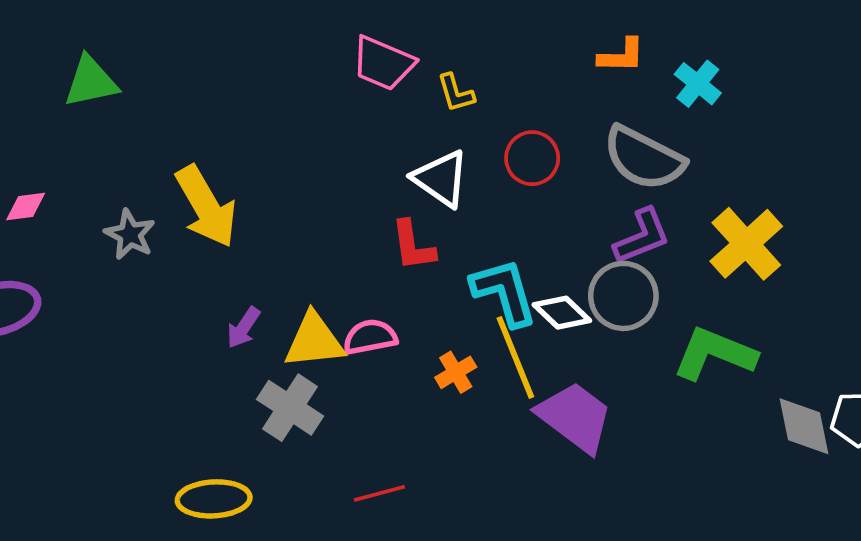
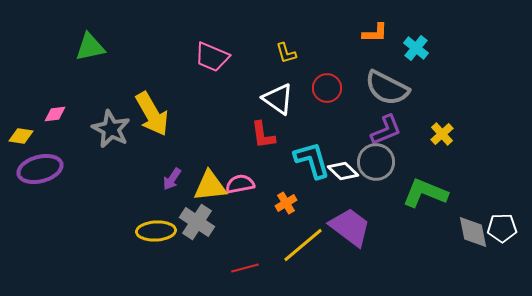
pink trapezoid: (383, 63) -> (212, 57), moved
gray star: (130, 234) -> (111, 129), size x1.4
yellow cross: (746, 244) -> (442, 134), size x0.6
yellow line: (515, 357) -> (303, 245), moved, turned 72
yellow ellipse: (214, 499) -> (156, 231), moved

